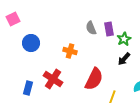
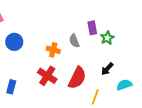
gray semicircle: (91, 28) -> (74, 41), moved
black arrow: (124, 59) -> (107, 69), moved
red cross: (53, 79) -> (47, 76), moved

